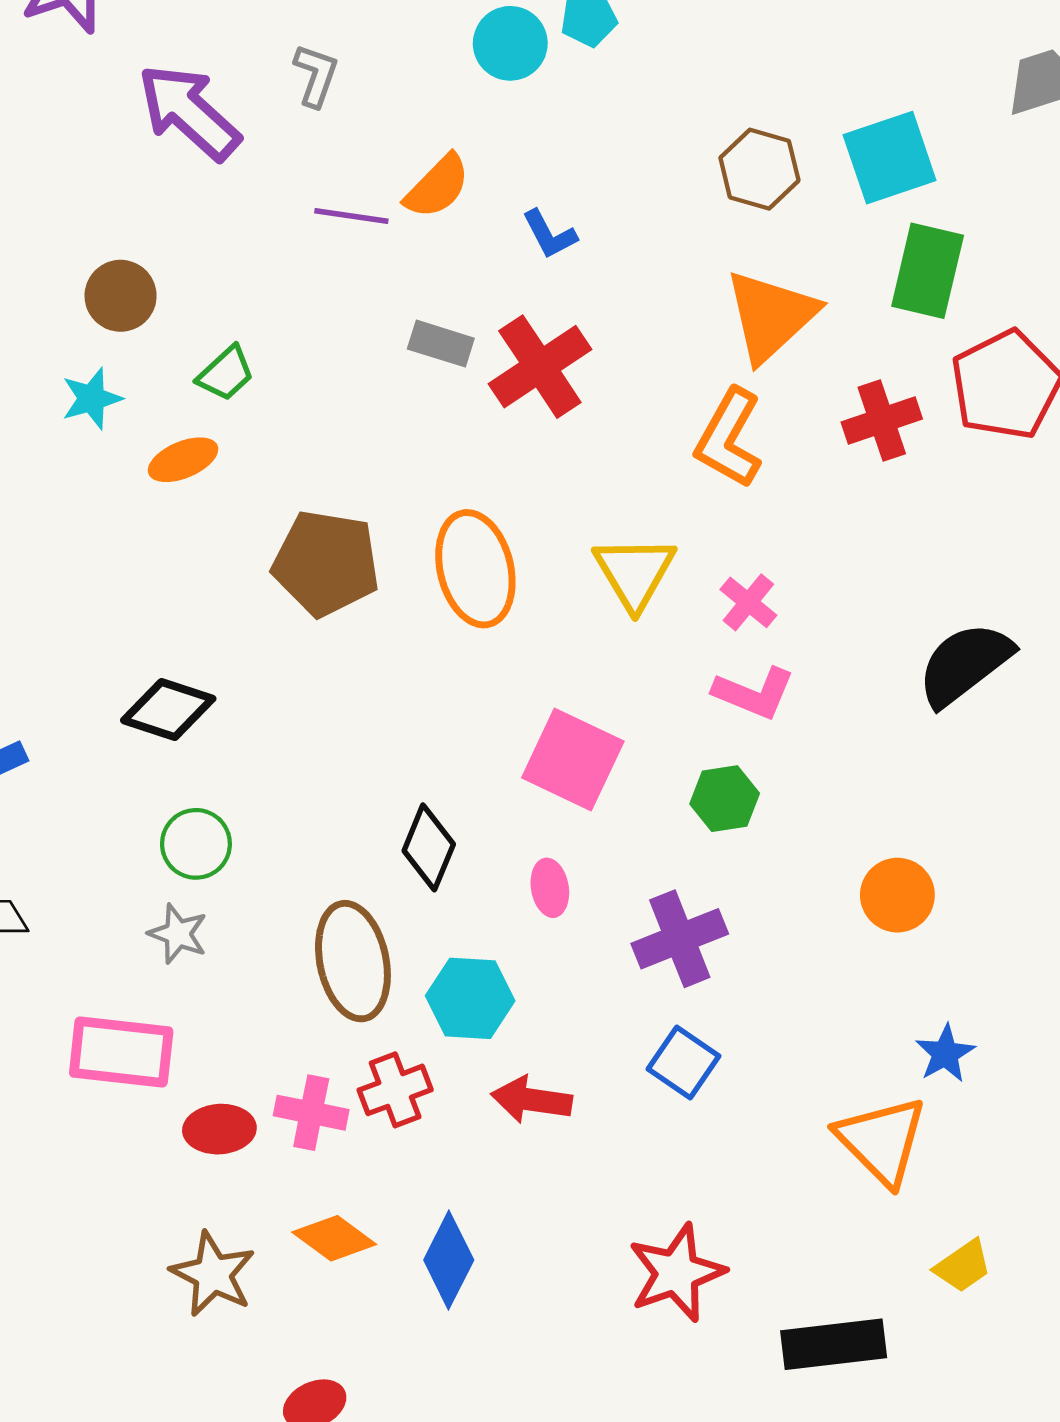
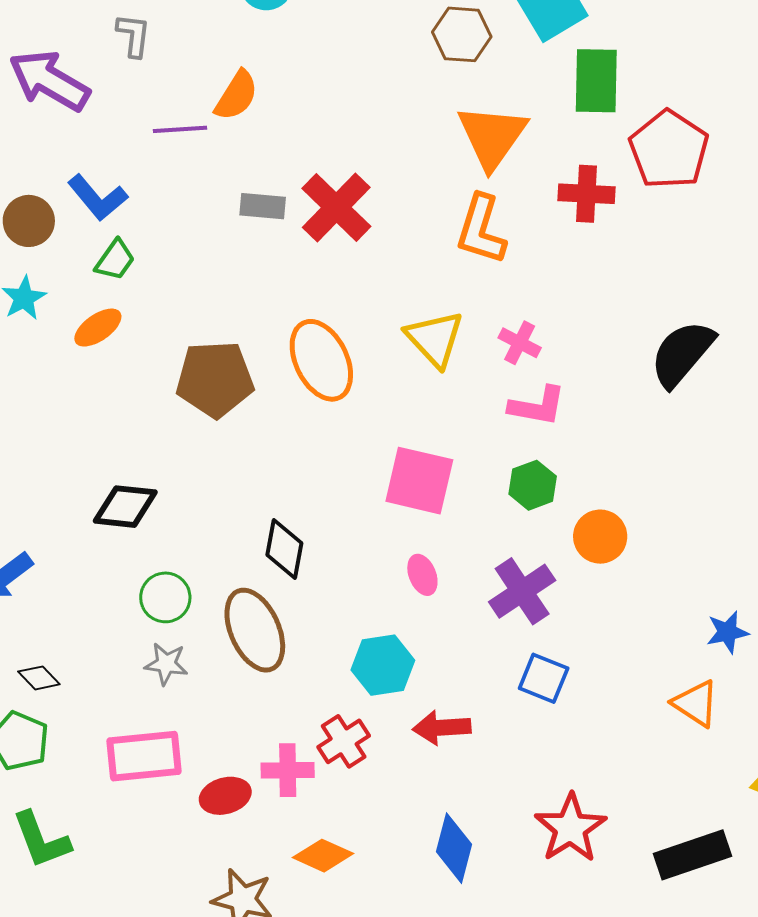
blue L-shape: (549, 234) -> (98, 198), moved, size x1.4
red cross: (882, 421) -> (586, 194), turned 34
black diamond: (429, 847) -> (284, 549), moved
orange circle: (897, 895) -> (600, 537), moved
brown ellipse: (353, 961) -> (255, 630), moved
blue star: (945, 1054) -> (727, 632), turned 30
orange triangle: (882, 1141) -> (696, 703), size x0.7
blue diamond: (449, 1260) -> (454, 848), moved

